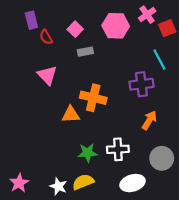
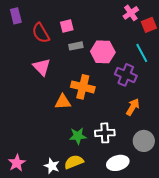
purple rectangle: (31, 20) -> (16, 16), moved
pink hexagon: (116, 26) -> (103, 52), moved
pink square: (75, 29) -> (67, 26), turned 32
red semicircle: (46, 37) -> (41, 33), size x1.5
purple cross: (141, 84) -> (126, 75), turned 30

